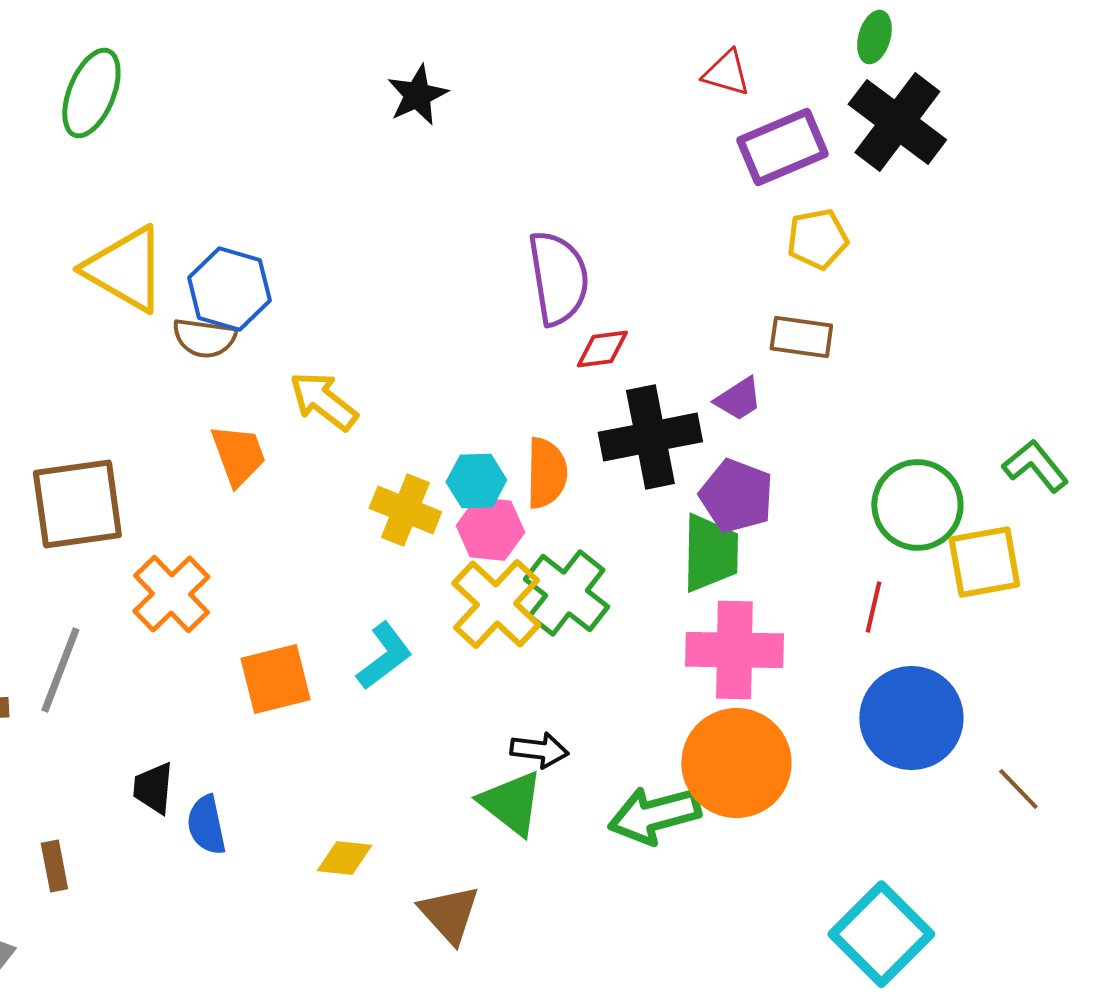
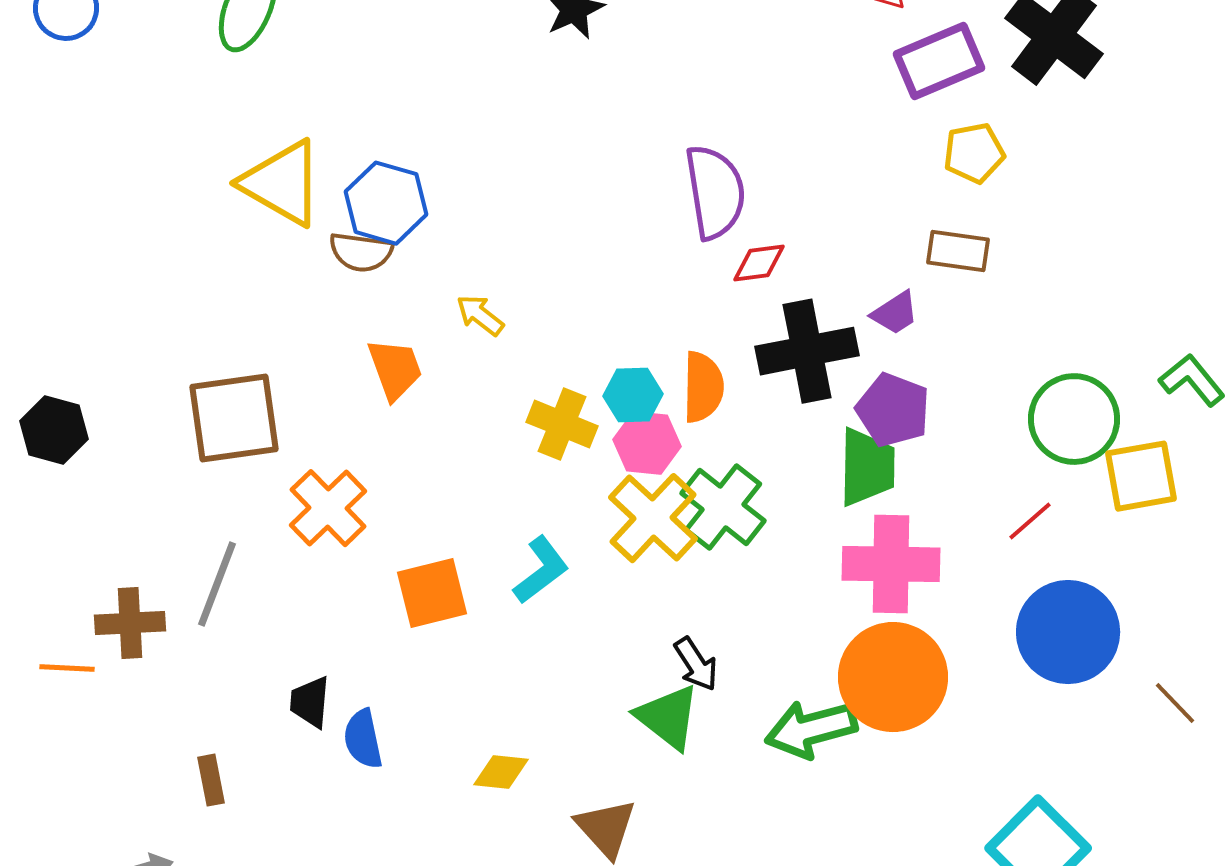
yellow arrow: (323, 401) -> (480, 315), size x0.7
red line: (873, 607) -> (1030, 521), turned 36
black arrow: (539, 750) -> (696, 664), turned 50

